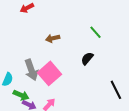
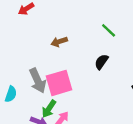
pink square: (50, 73) -> (59, 83), turned 30
green arrow: (21, 95) -> (49, 109), moved, turned 105

